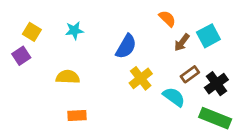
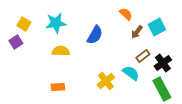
cyan star: (74, 30) -> (56, 23), size x1.5
yellow semicircle: (68, 77) -> (61, 51), moved
yellow cross: (141, 78) -> (106, 81), moved
green rectangle: (215, 118) -> (162, 89), turned 40

